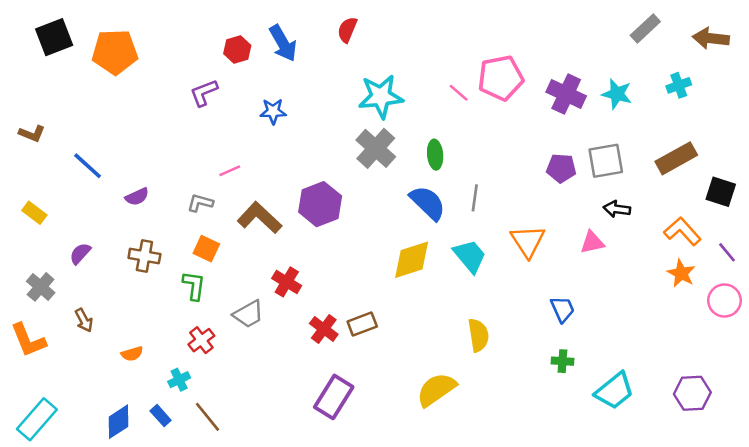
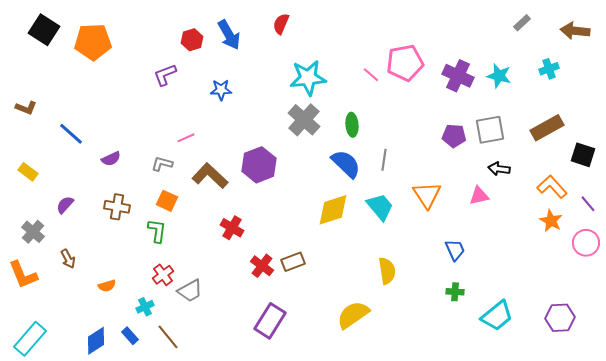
gray rectangle: (645, 28) -> (522, 23), size x0.7
black square: (54, 37) -> (44, 30), turned -36
gray trapezoid: (248, 314) -> (190, 291), moved

